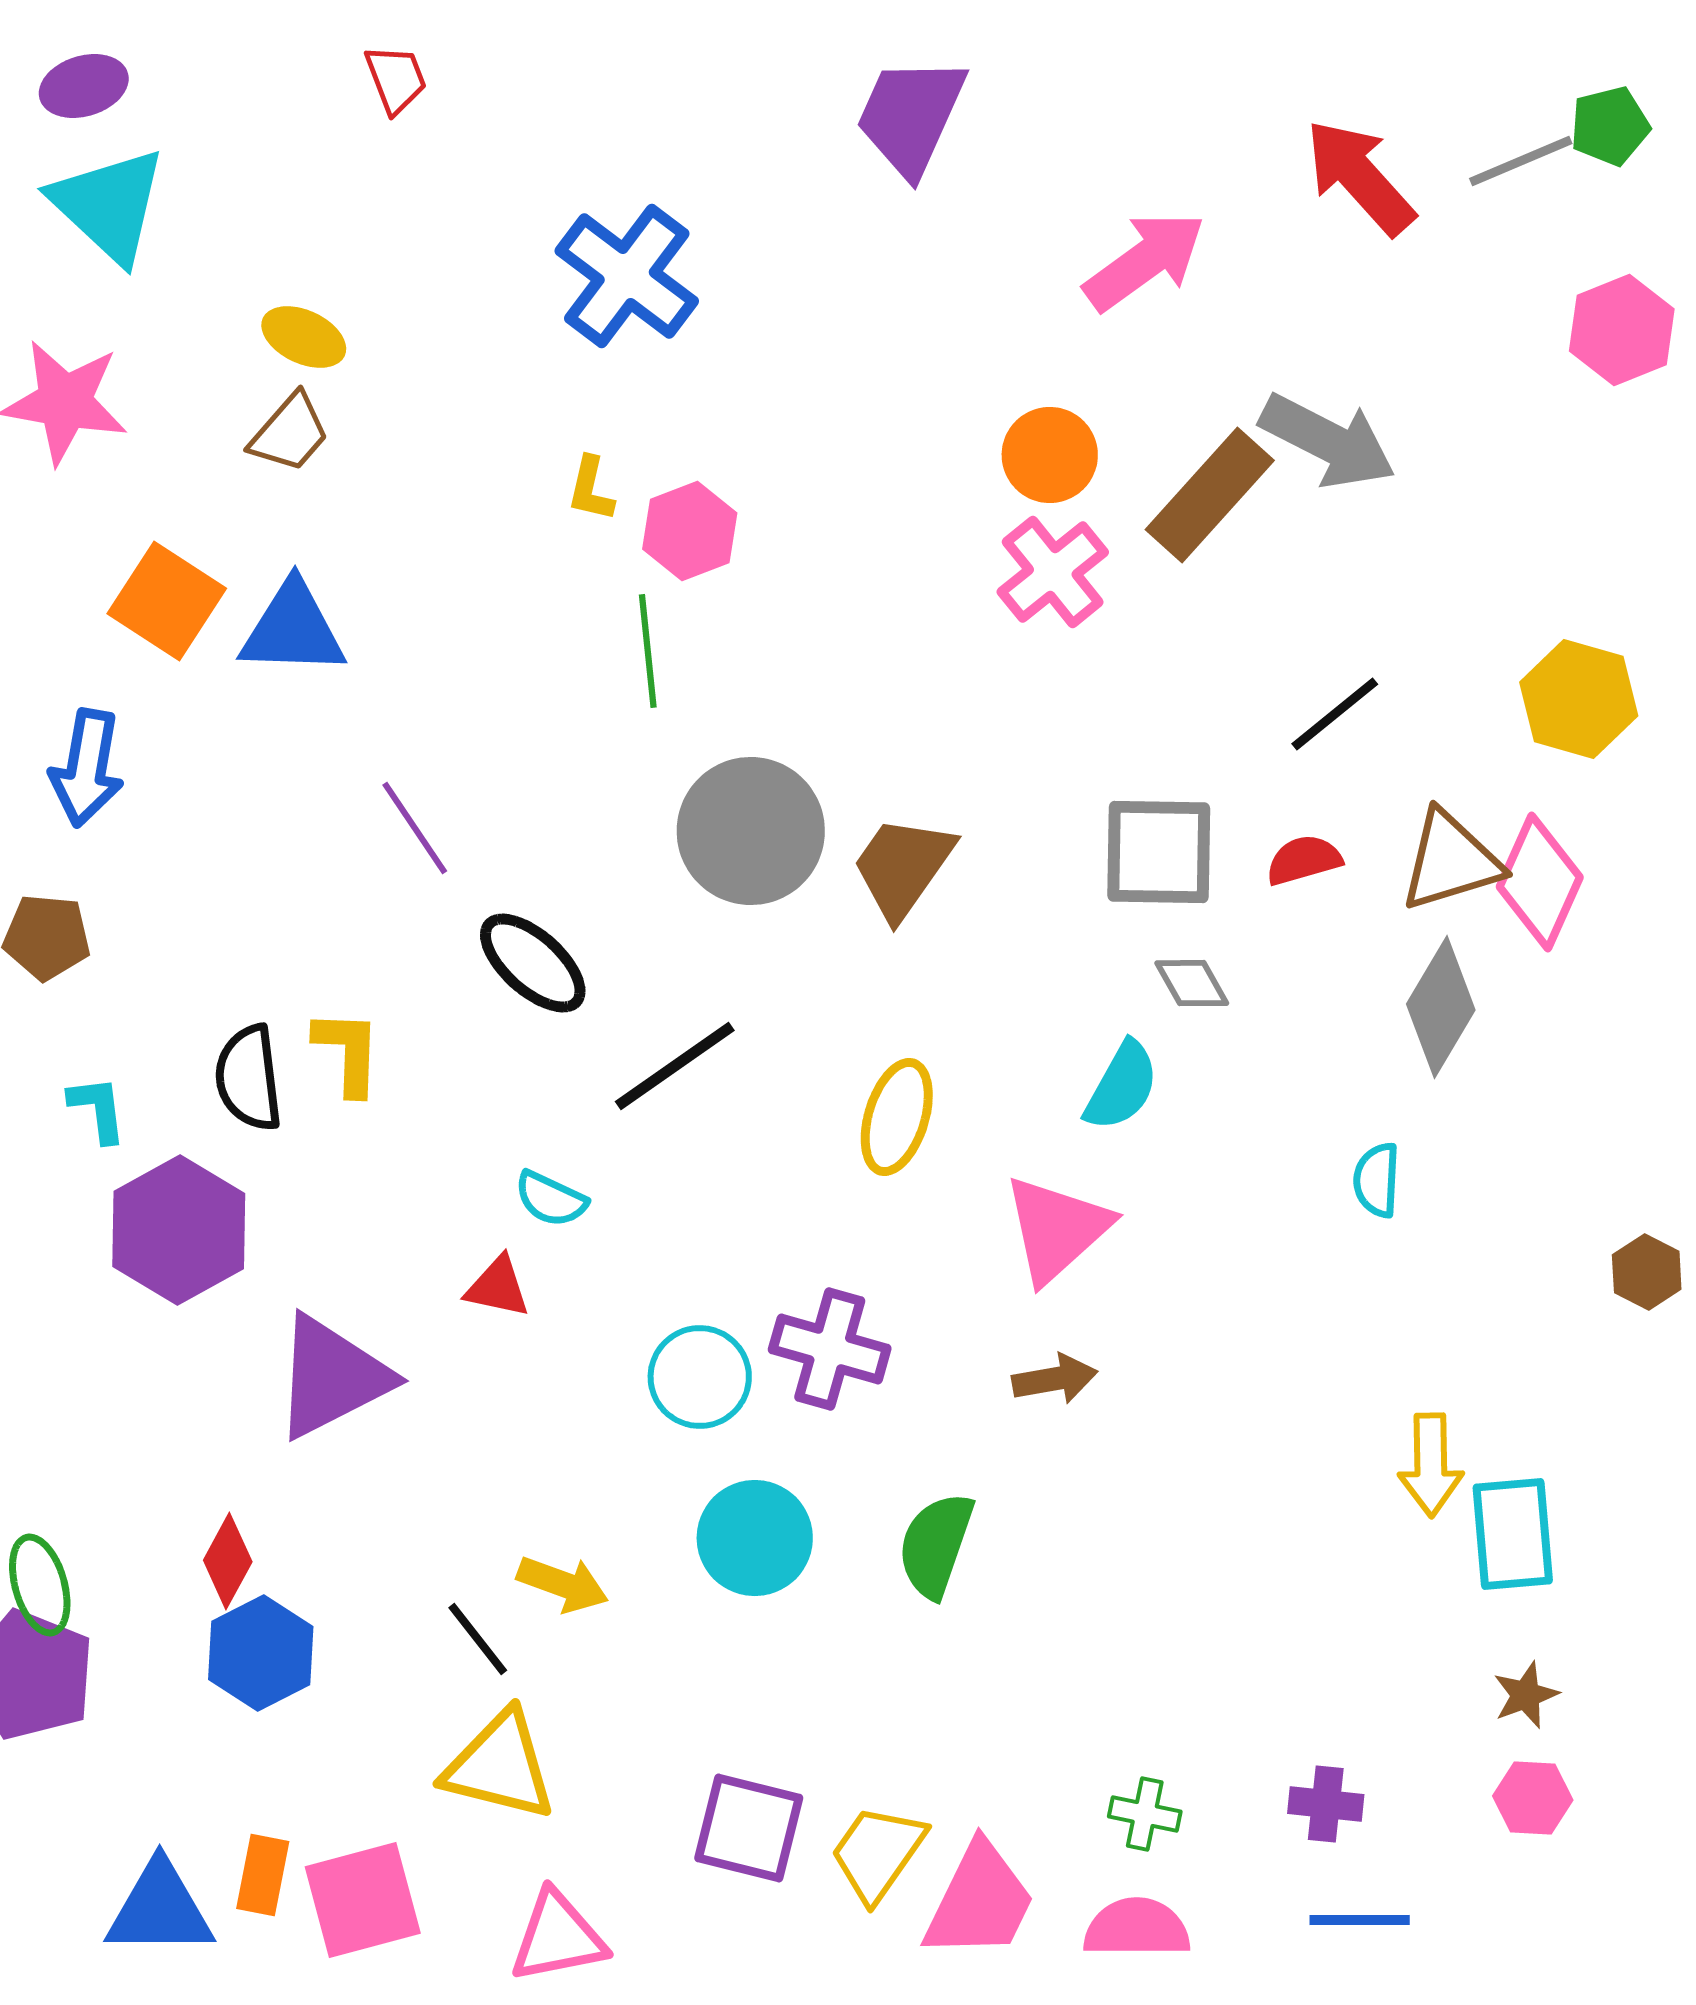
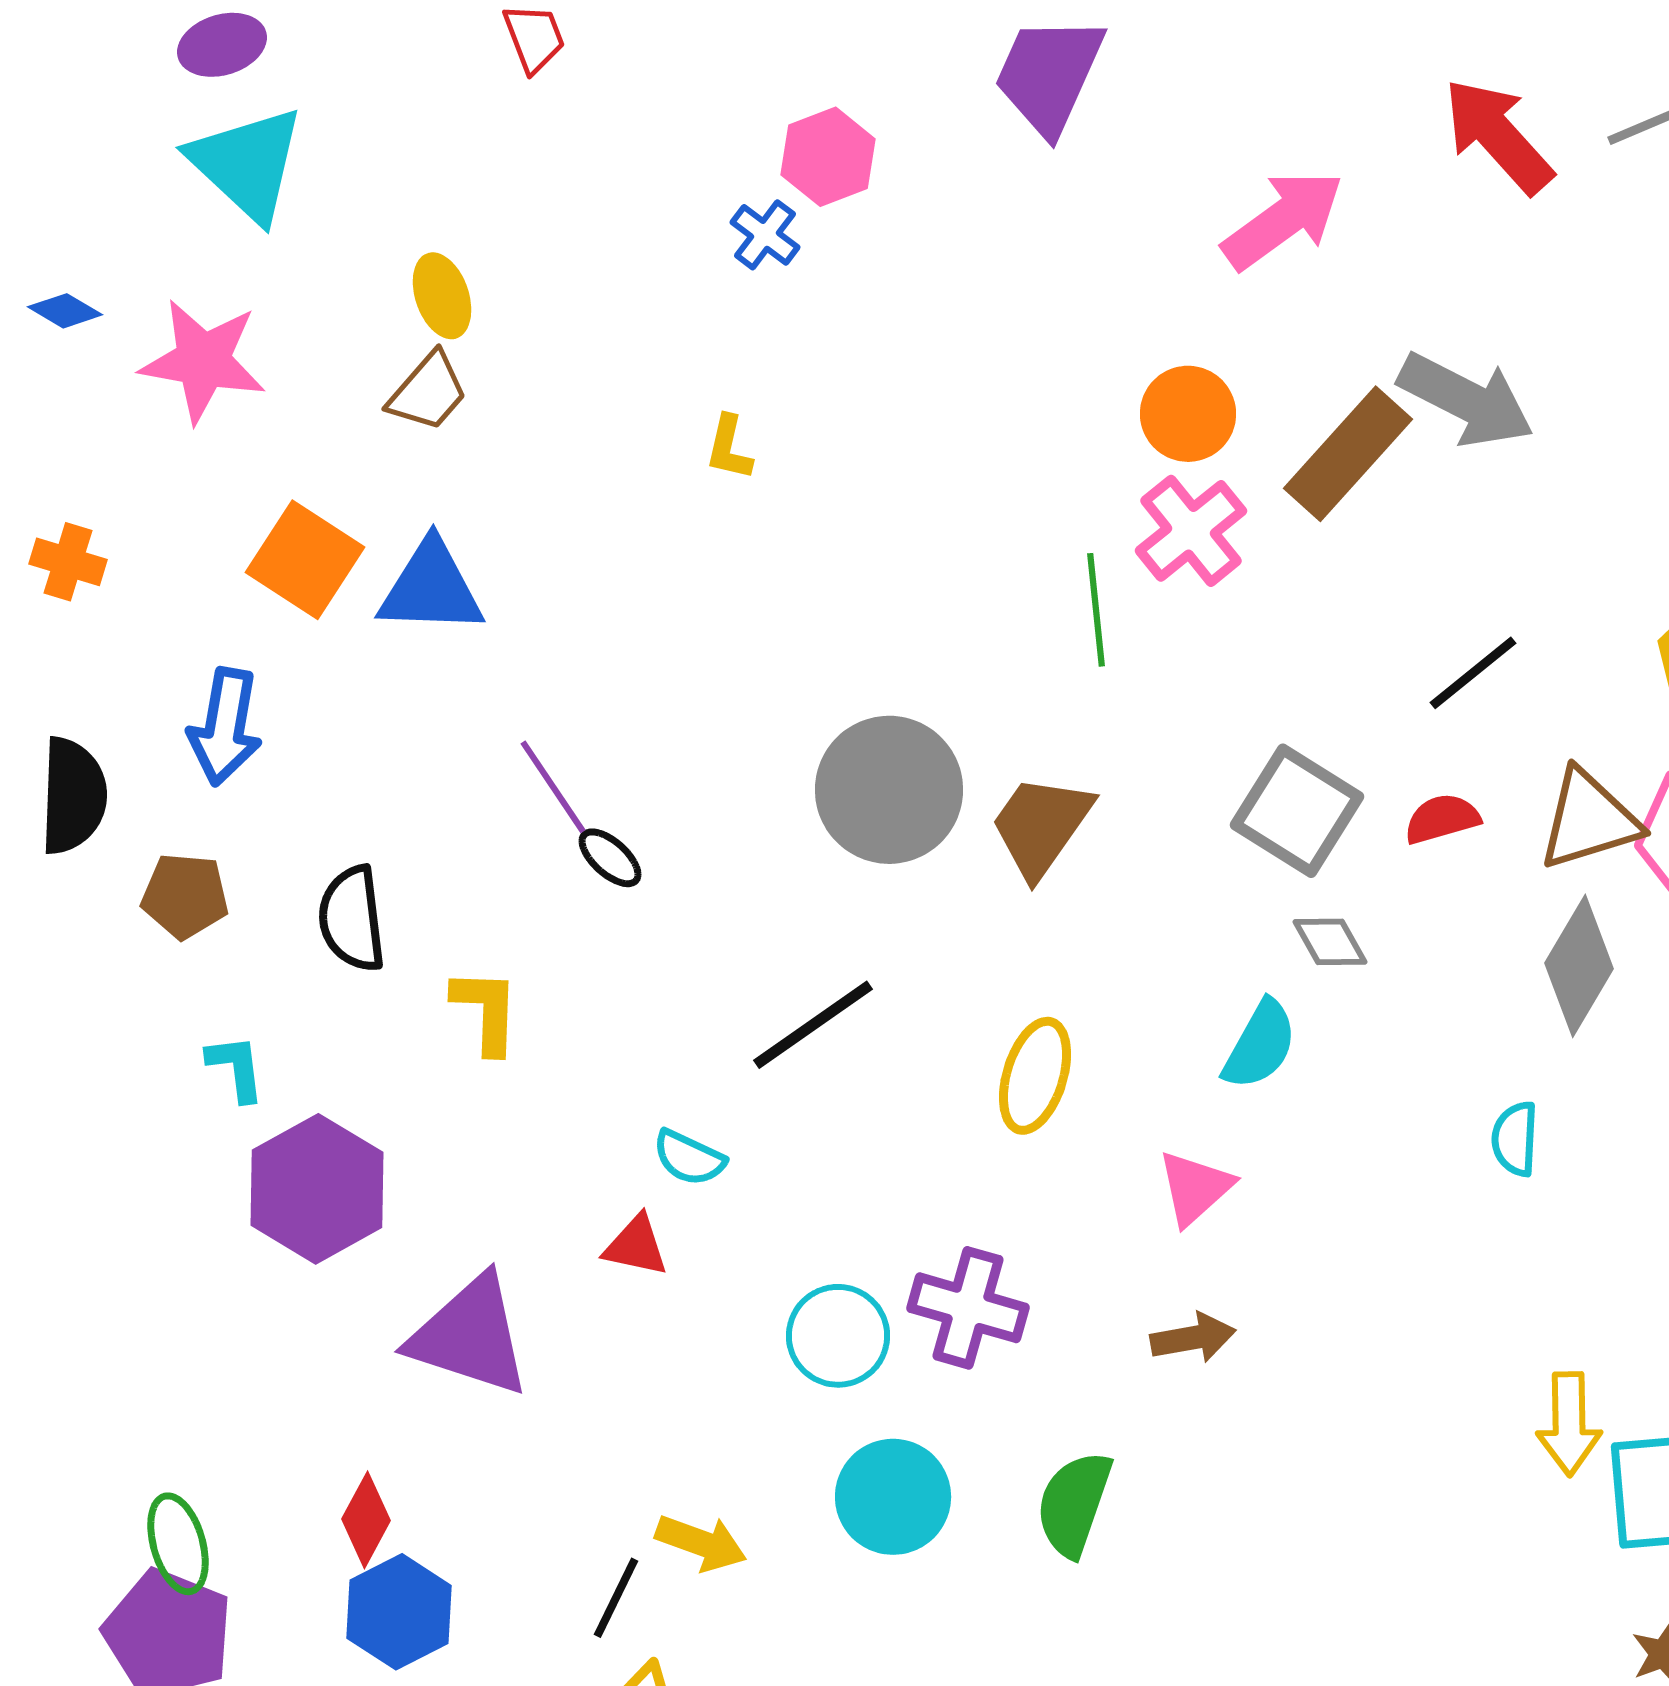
blue cross: (627, 276) -> (765, 235), size x0.5
yellow ellipse: (304, 337) -> (442, 296), turned 46
pink hexagon: (690, 531) -> (828, 157), moved
green line: (648, 651) -> (1096, 610), moved
gray square: (1159, 852) -> (1297, 811), turned 31
black ellipse: (533, 963) -> (610, 858), moved, size x0.6
black semicircle: (249, 1078) -> (352, 919), moved
pink triangle: (1057, 1229) -> (1195, 1188), size x0.7
purple triangle: (332, 1377) -> (470, 1336), turned 45
black line: (478, 1639) -> (616, 1598), turned 64

